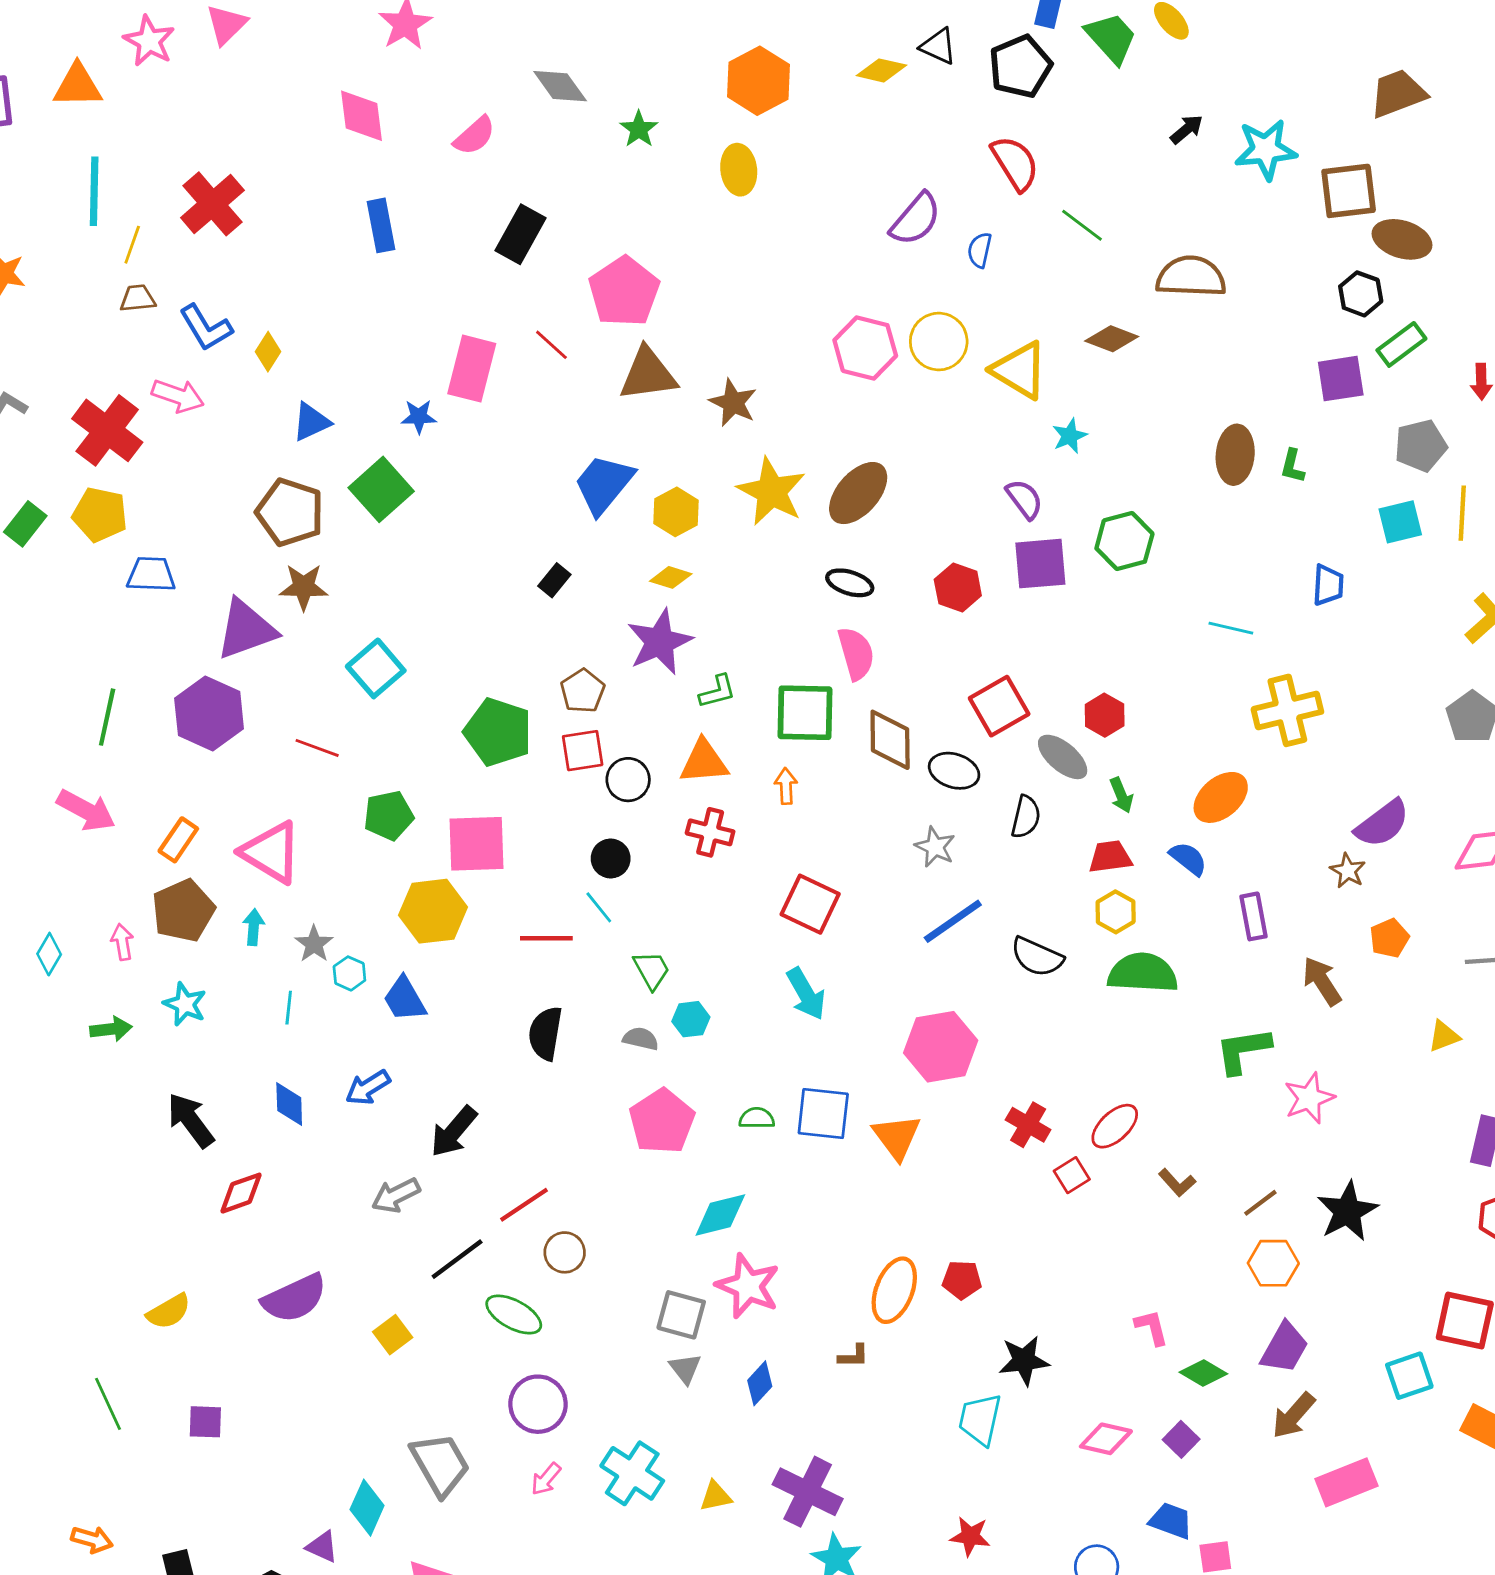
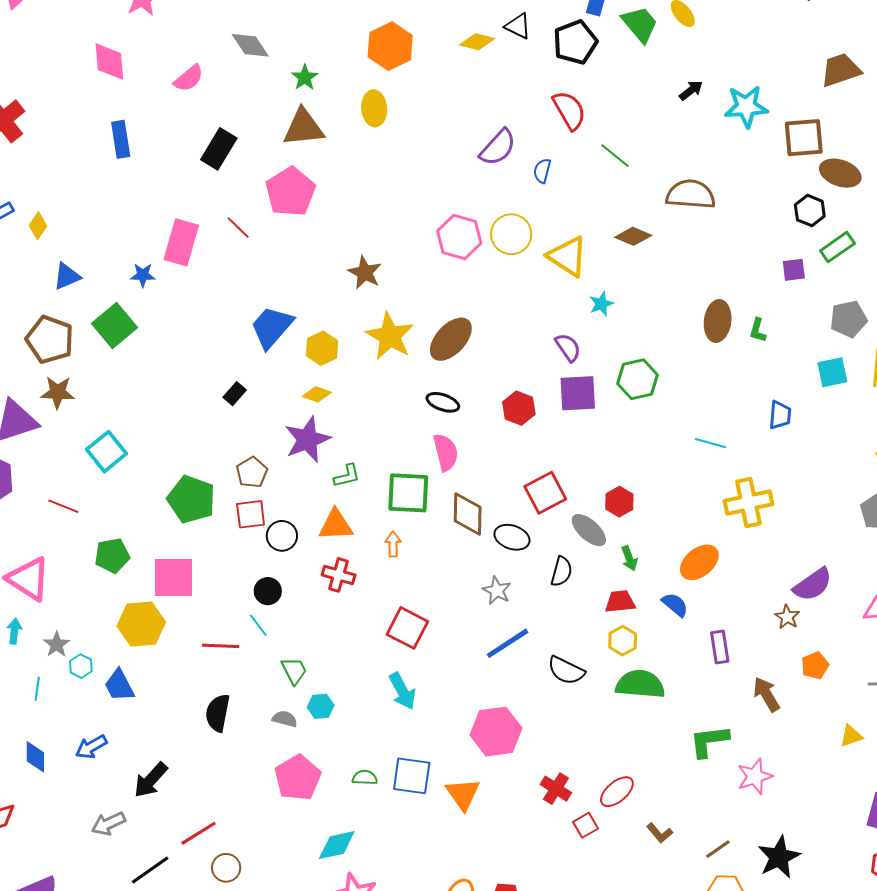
brown triangle: (648, 374) -> (303, 127), moved
purple square: (1341, 379) -> (794, 270), size x0.7

